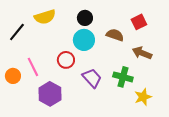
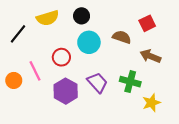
black circle: (85, 18) -> (82, 16), moved
red circle: (66, 60) -> (61, 57), moved
purple hexagon: (50, 94) -> (66, 91), moved

